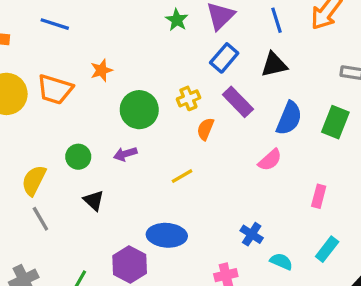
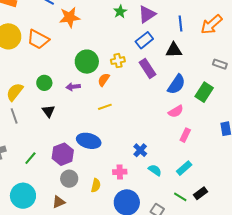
orange star: (102, 70) -> (70, 17), moved, size x1.5
orange semicircle: (205, 129) -> (104, 80), moved
pink semicircle: (270, 160) -> (176, 111), moved

